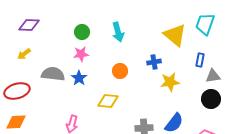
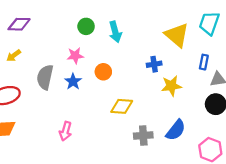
green circle: (82, 32) -> (86, 26), moved
orange circle: (120, 71) -> (103, 72), moved
gray semicircle: (53, 74) -> (45, 77), turned -85
yellow diamond: (108, 101) -> (122, 106), moved

